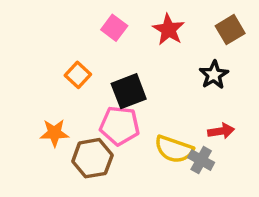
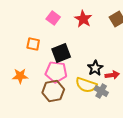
orange square: (78, 75) -> (33, 44), turned -32
black star: (214, 75) -> (95, 68), moved
brown hexagon: (92, 158) -> (53, 91), moved

